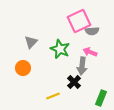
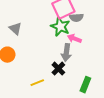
gray triangle: (31, 42) -> (15, 29), turned -32
green star: (60, 49) -> (60, 27), moved

